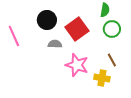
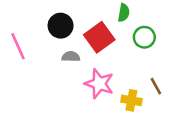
green semicircle: (105, 10) -> (124, 13), moved
brown line: (112, 60) -> (156, 86), moved

